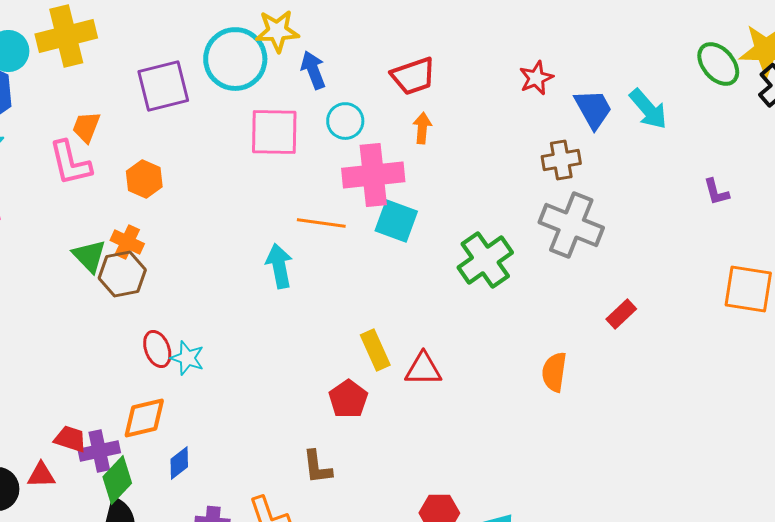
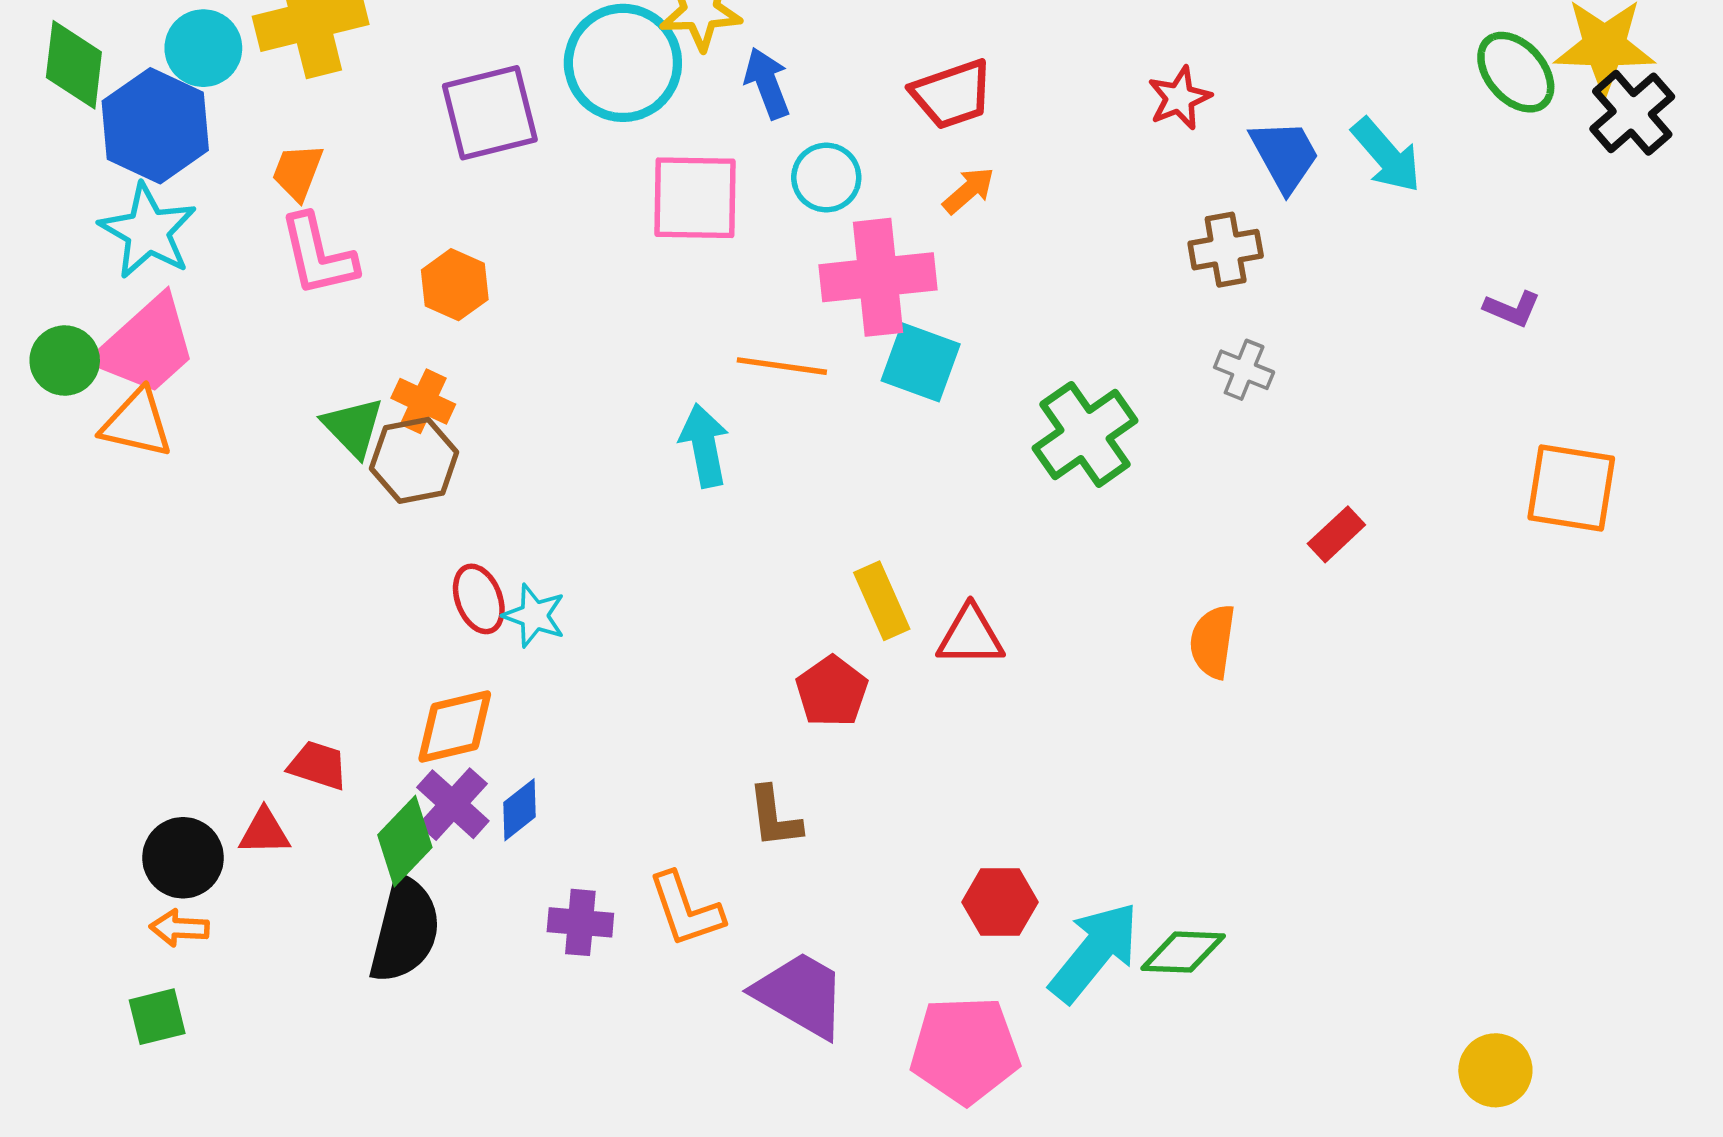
orange trapezoid: (86, 127) -> (298, 172), moved
orange arrow: (422, 128) -> (969, 190), turned 44
purple L-shape: (716, 192) -> (1512, 309), turned -52
gray cross: (571, 225) -> (1244, 370), size x0.5
purple cross: (99, 451) -> (453, 804), moved, turned -36

